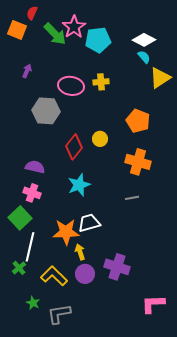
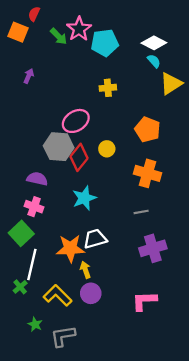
green arrow: (55, 34) -> (59, 36), size x0.7
pink ellipse: (71, 86) -> (76, 121), moved, turned -40
gray hexagon: (46, 111) -> (59, 147), moved
purple cross: (117, 267) -> (153, 248), moved, turned -35
pink L-shape: (153, 304) -> (144, 301), moved

